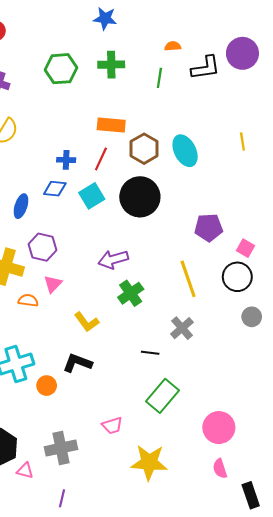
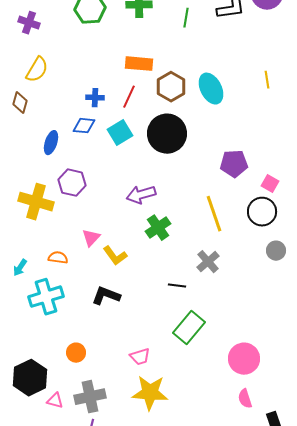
pink triangle: (53, 284) -> (91, 238), moved
orange semicircle: (28, 300) -> (58, 258), moved
orange circle: (47, 386) -> (76, 353), moved
gray cross: (61, 448) -> (90, 397), moved
yellow star: (149, 462) -> (150, 393), moved

